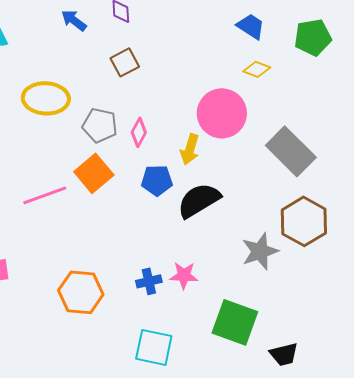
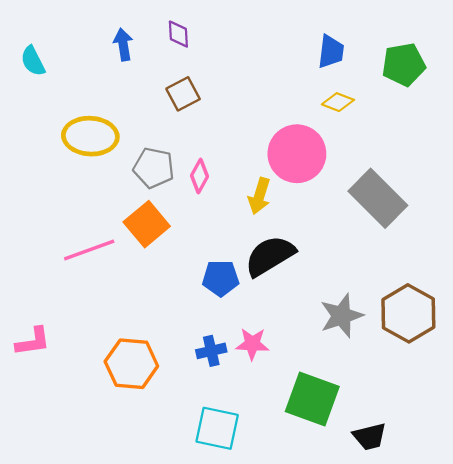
blue arrow: (74, 20) -> (123, 45), turned 44
blue trapezoid: (251, 26) -> (331, 52), turned 64
blue pentagon: (157, 180) -> (221, 278), moved
brown hexagon: (304, 221) -> (408, 313), moved

